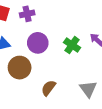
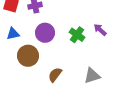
gray triangle: (88, 89) -> (92, 76), turned 48

